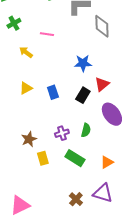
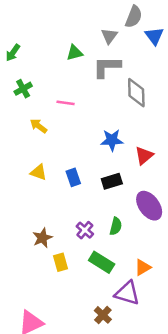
red triangle: (102, 84) -> (144, 156), moved
yellow triangle: (26, 88) -> (39, 172), turned 48
black rectangle: (83, 95) -> (112, 181), turned 42
purple cross: (62, 133) -> (85, 230), turned -32
purple triangle: (103, 193) -> (127, 293), moved

